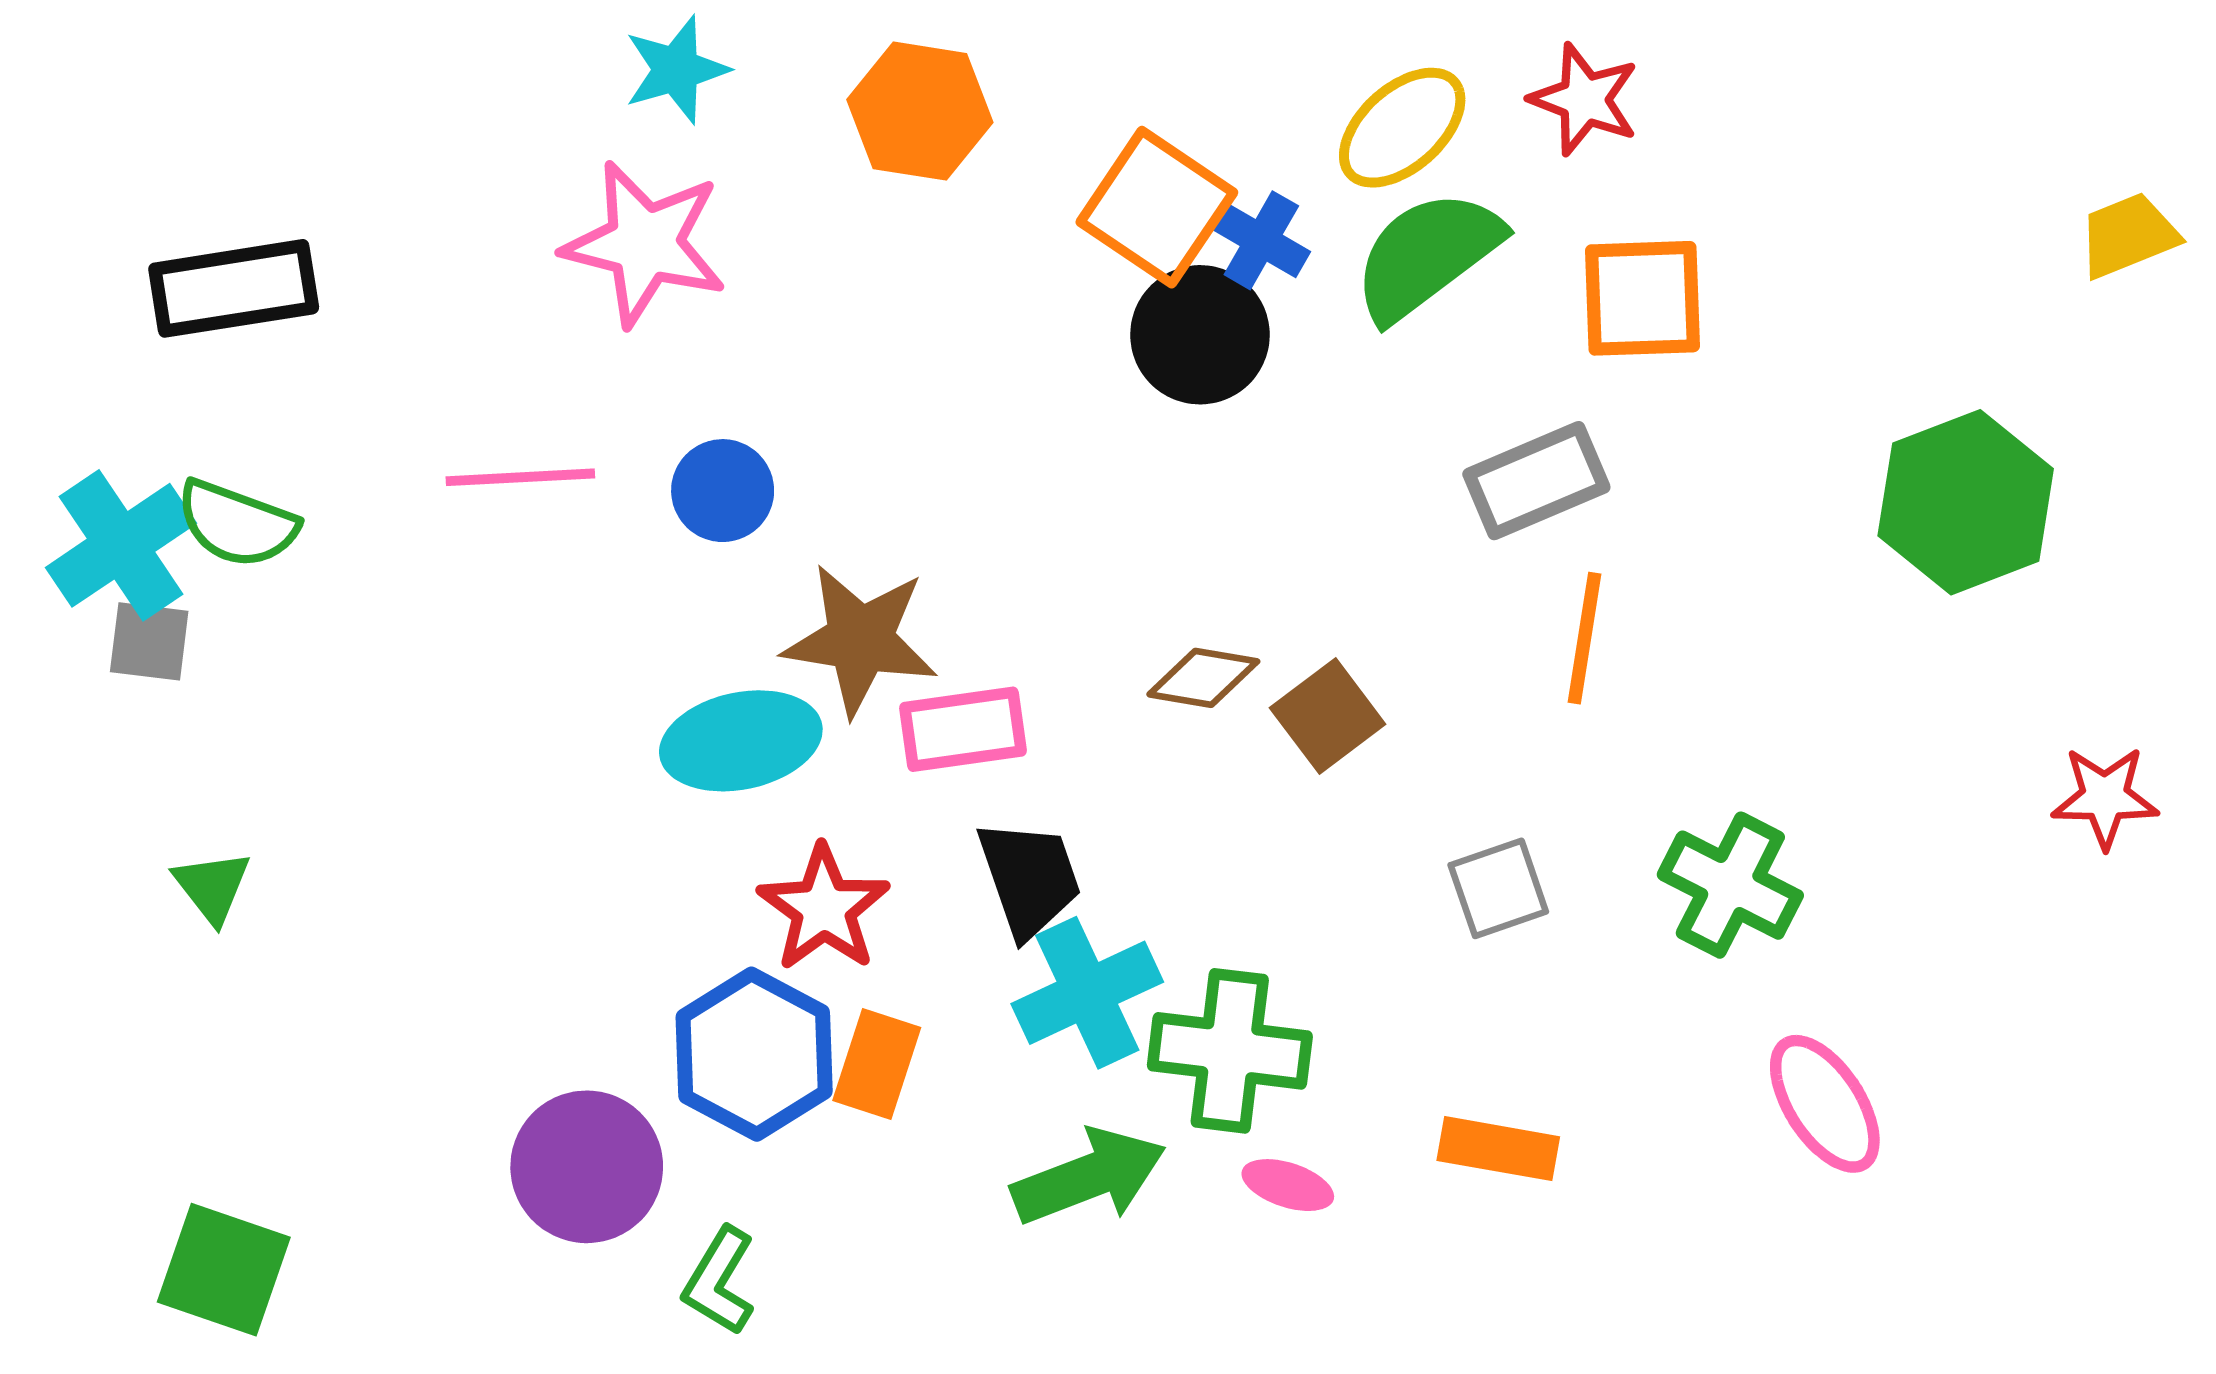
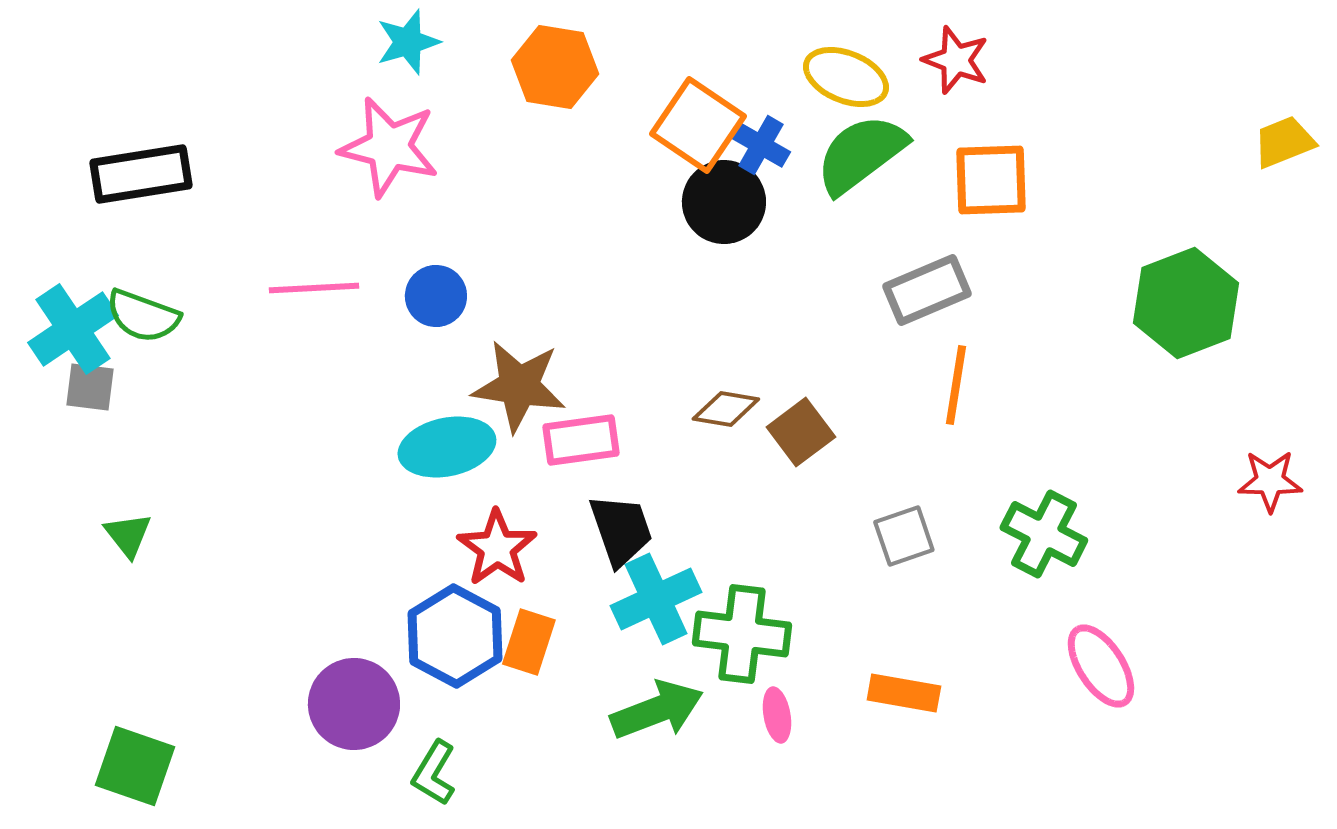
yellow ellipse: (1402, 128) -> (846, 77), turned 64
pink ellipse: (1288, 1185) -> (777, 715), turned 62

